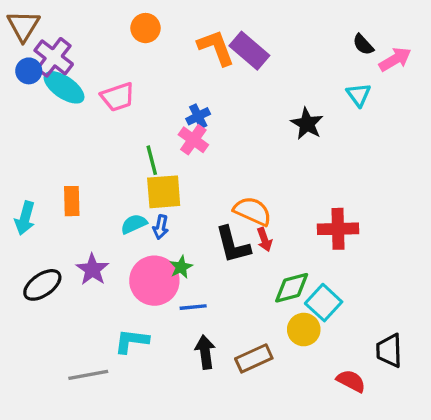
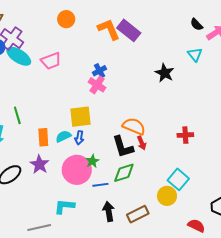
green line: (152, 160) -> (17, 115), moved
orange rectangle: (72, 201) -> (43, 137), moved
red cross: (338, 229) -> (185, 135), size x0.7
green diamond: (292, 288) -> (124, 173), moved

